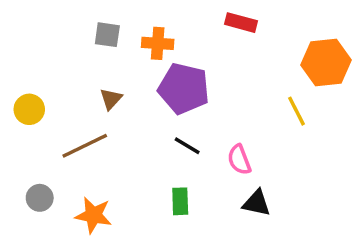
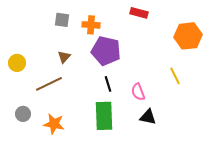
yellow line: (297, 111) -> (175, 76), moved
black line: (187, 146) -> (108, 84), turned 42
green rectangle: (180, 201) -> (104, 116), size x1.8

